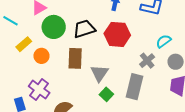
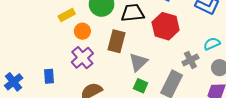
purple cross: (39, 90) -> (82, 58), moved
green square: (106, 94) -> (141, 86), turned -32

